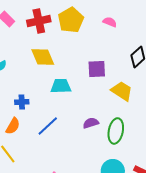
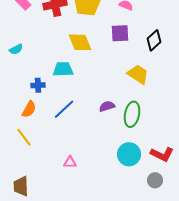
yellow diamond: (43, 57) -> (80, 42), moved
purple square: (97, 69) -> (120, 33), moved
cyan trapezoid: (61, 86) -> (63, 69), moved

